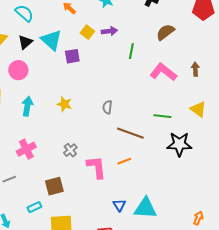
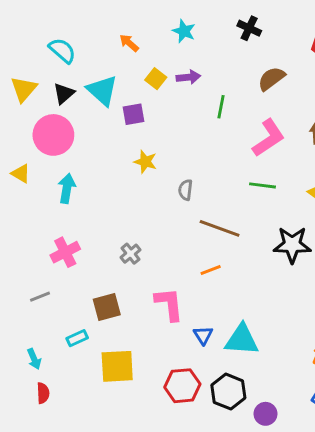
pink circle: (18, 70) -> (53, 135), size x1.4
pink L-shape: (163, 72) -> (268, 138), turned 108
yellow star: (64, 104) -> (145, 162), moved
green line: (162, 116) -> (263, 185), moved
pink L-shape: (96, 167) -> (169, 304), moved

